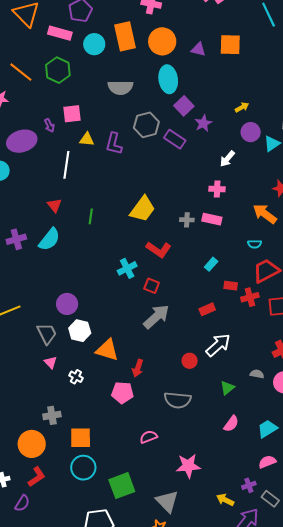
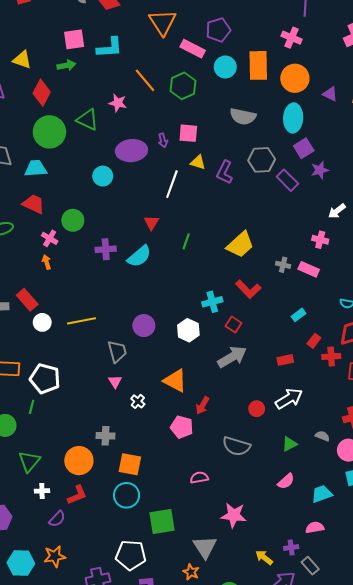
red rectangle: (231, 286) -> (314, 341), turned -72
white hexagon: (80, 331) -> (188, 330), moved

